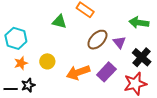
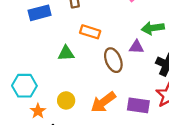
brown ellipse: (97, 40) -> (113, 60), turned -50
purple triangle: (119, 42) -> (136, 47), moved, turned -32
purple rectangle: (106, 72) -> (138, 105), moved, turned 72

